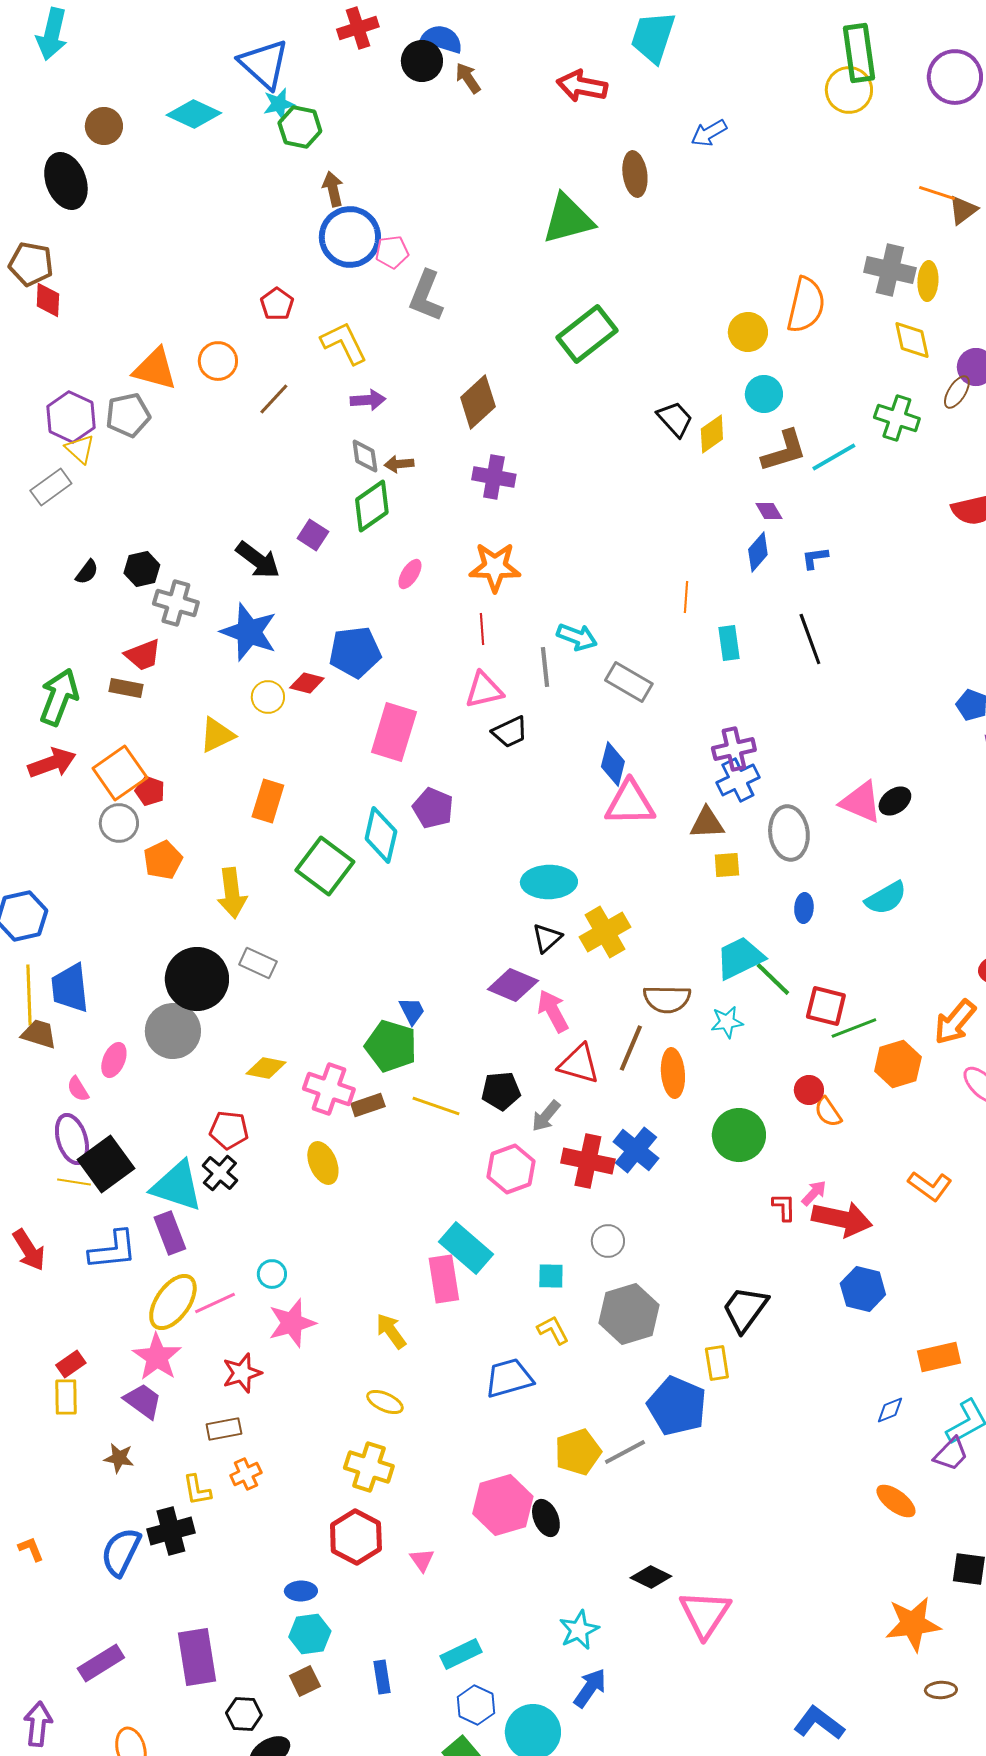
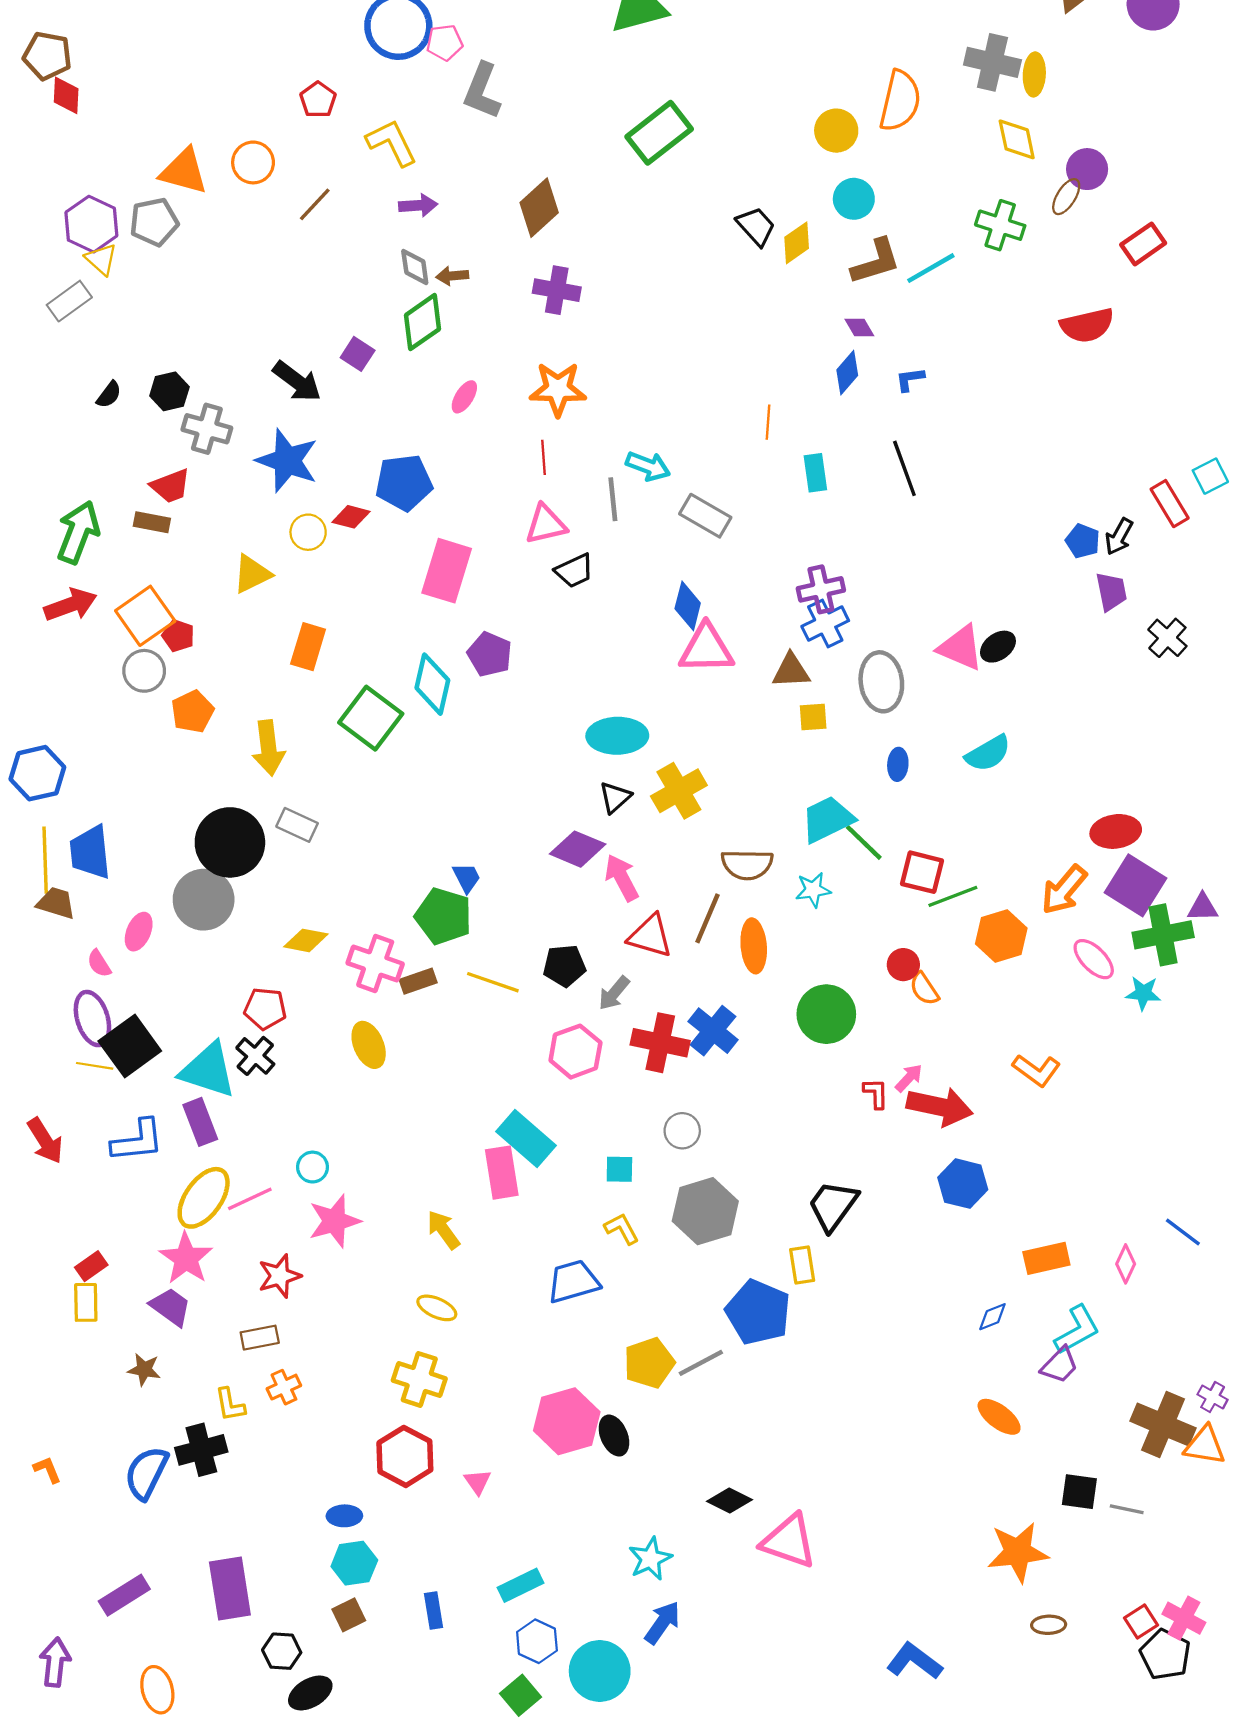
pink triangle: (705, 1614) -> (789, 1541), turned -44

